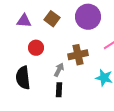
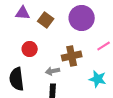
purple triangle: (24, 21) -> (23, 13), moved
gray arrow: (59, 70) -> (53, 71), turned -128

